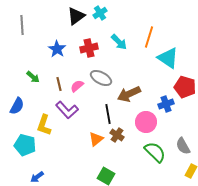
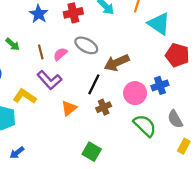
blue cross: (166, 104) -> (160, 85), moved
black line: (108, 114) -> (94, 84), turned 36
yellow L-shape: (44, 125) -> (25, 96), turned 105
brown cross: (117, 135) -> (104, 107), turned 32
orange triangle: (96, 139) -> (69, 108), moved

